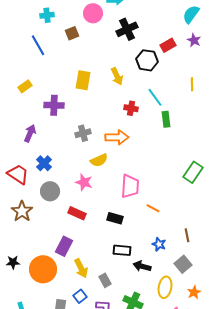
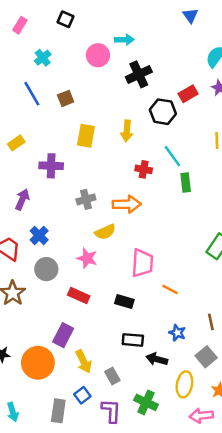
cyan cross: (47, 15) -> (43, 58), turned -32
brown square: (72, 33) -> (66, 98), moved
yellow arrow: (117, 76) -> (127, 131), turned 30

